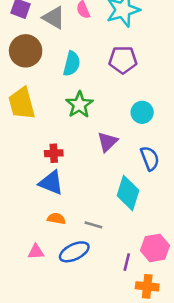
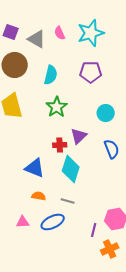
red cross: (54, 153) -> (60, 145), moved
cyan diamond: (128, 193) -> (71, 169), moved
orange cross: (147, 286) -> (110, 249), turned -30

